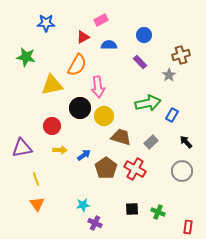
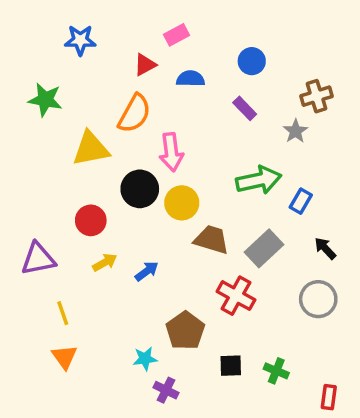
gray rectangle: (151, 142) -> (264, 248), size x1.5
yellow arrow: (60, 150) -> (105, 262), turned -32
brown pentagon: (106, 168) -> (185, 331), moved

